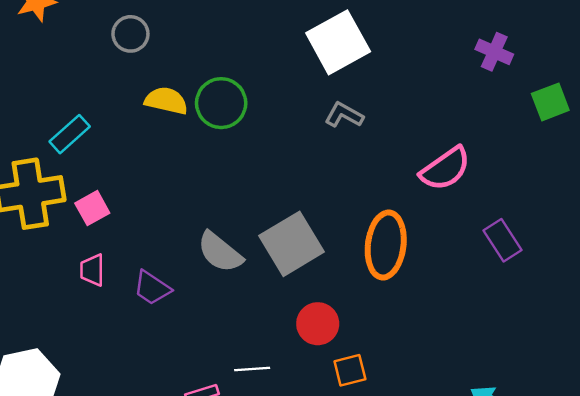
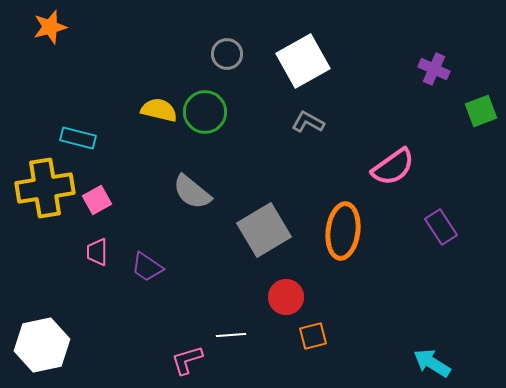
gray circle: (130, 34) -> (227, 54), moved
cyan rectangle: (70, 134) -> (78, 138), turned 56
gray semicircle: (220, 252) -> (192, 192), moved

